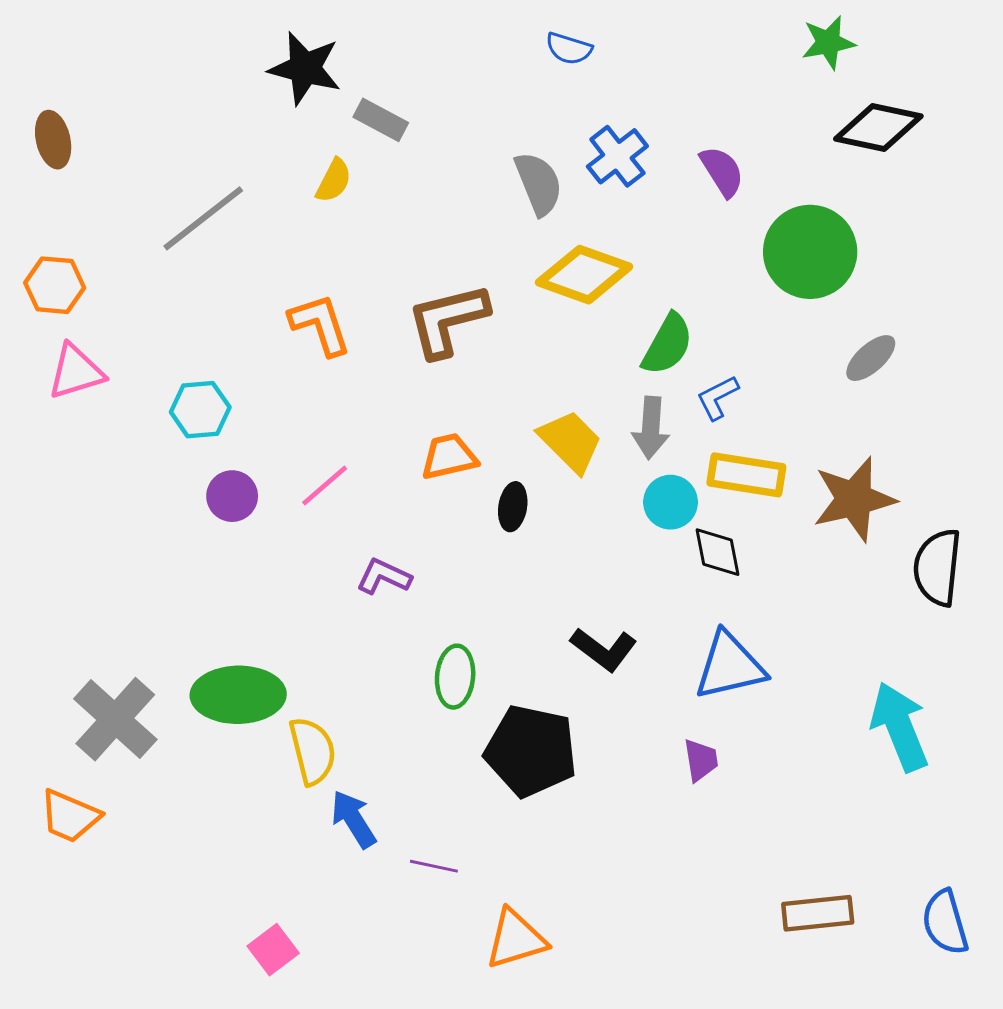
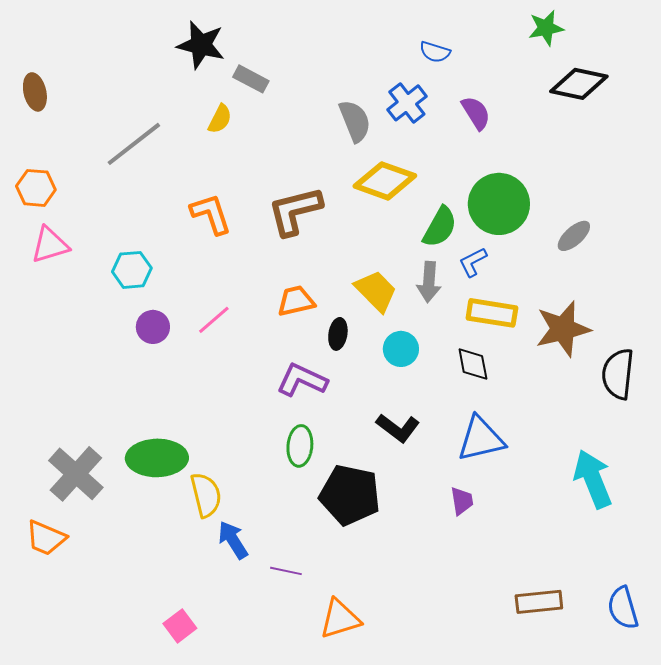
blue semicircle: (569, 49) -> (435, 52), moved
green circle: (810, 252) -> (499, 204), moved
cyan circle: (671, 502) -> (401, 349), moved
purple L-shape: (384, 576) -> (302, 380), moved, size x1.4

